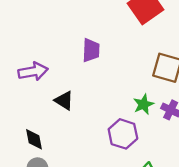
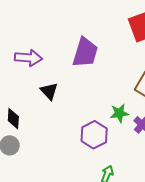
purple trapezoid: (91, 50) -> (85, 52), size x1.4

